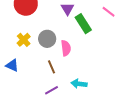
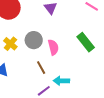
green rectangle: (83, 24) -> (86, 42), moved
cyan arrow: (79, 84) -> (61, 81), moved

